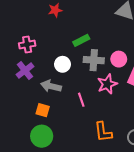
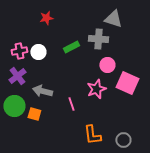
gray cross: (94, 60) -> (98, 39), moved
white circle: (63, 64) -> (38, 52), moved
green circle: (42, 136) -> (14, 106), moved

